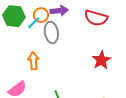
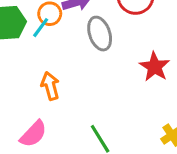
gray ellipse: (51, 32) -> (100, 34), moved

